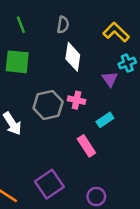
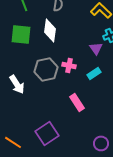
white diamond: (73, 57) -> (50, 30), moved
cyan rectangle: (105, 120) -> (94, 73), moved
purple circle: (96, 197) -> (101, 143), moved

